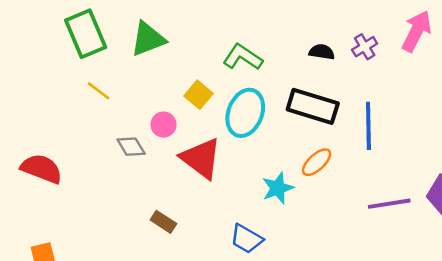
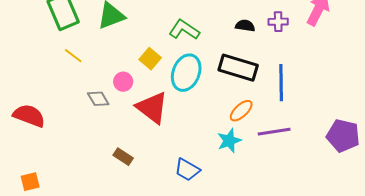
purple cross: (365, 47) -> (278, 22), turned 30
cyan star: (278, 188) -> (229, 141), moved
purple line: (389, 204) -> (274, 132), moved

